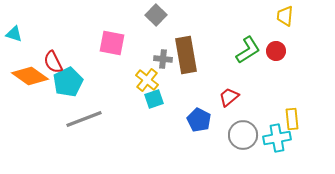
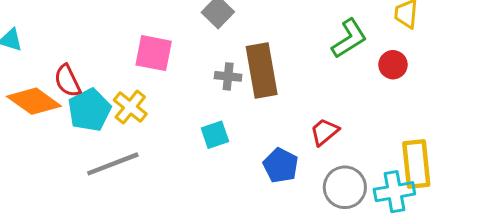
green L-shape: (248, 50) -> (349, 38), moved
yellow cross: (147, 80) -> (130, 107), moved
yellow rectangle: (292, 119) -> (416, 164), size x1.5

